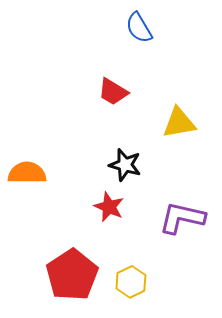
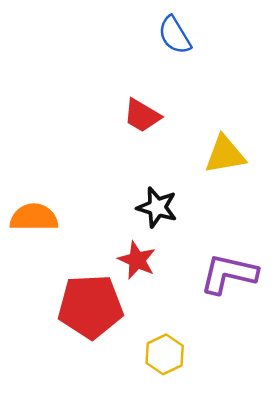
red pentagon: (72, 275) -> (90, 307), moved, turned 30

